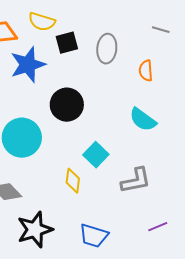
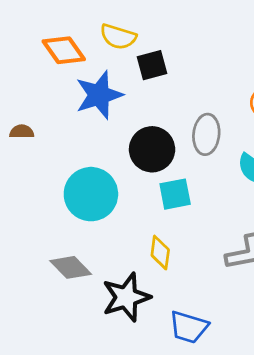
gray ellipse: (107, 49) -> (206, 134), moved
cyan square: (96, 155) -> (175, 194), moved, turned 35
black star: (35, 230) -> (126, 297), moved

